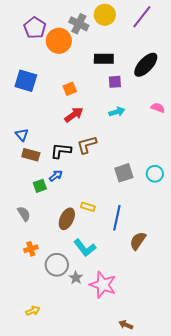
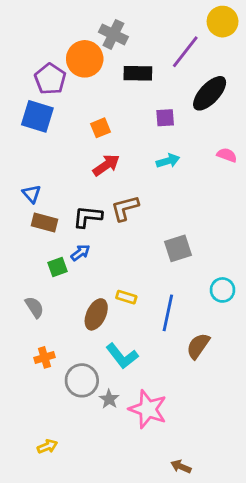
yellow circle: (105, 15) -> (223, 22), moved
purple line: (142, 17) -> (185, 52), moved
purple pentagon: (35, 28) -> (50, 79), moved
black rectangle: (104, 59) -> (138, 73), moved
cyan circle: (155, 174) -> (223, 290), moved

